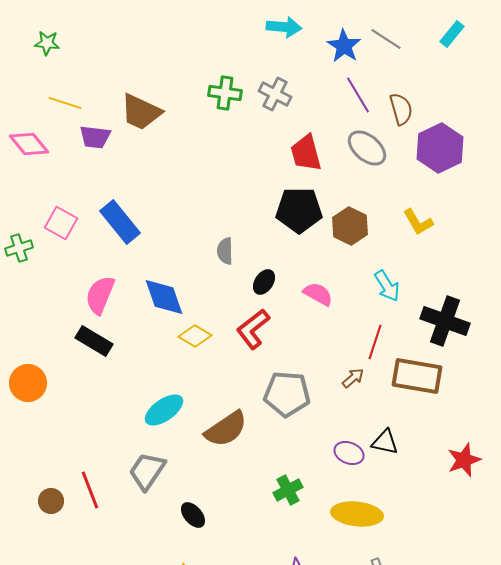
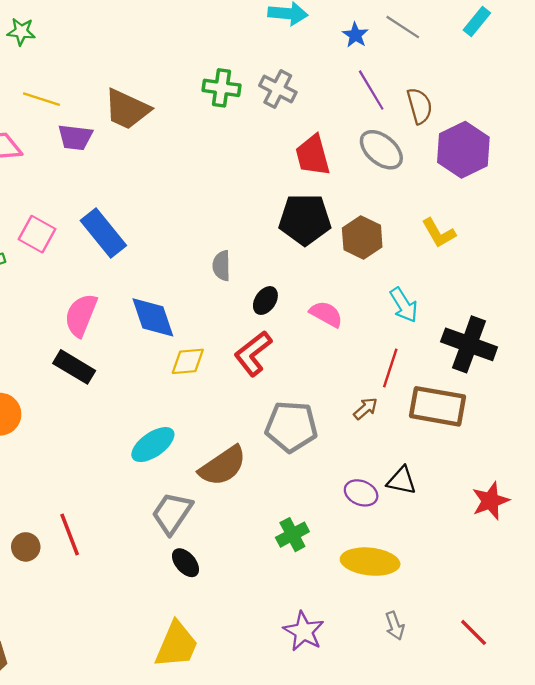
blue star: (344, 46) -> (355, 35), size x0.7
yellow diamond: (195, 336) -> (188, 361), turned -36
gray trapezoid: (147, 471) -> (172, 513), moved

